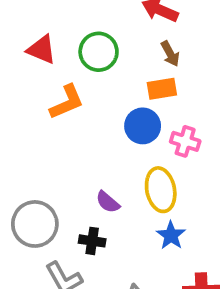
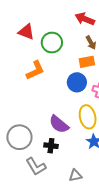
red triangle: (42, 49) -> (26, 32), moved
purple semicircle: (108, 202) -> (59, 124), size x1.5

